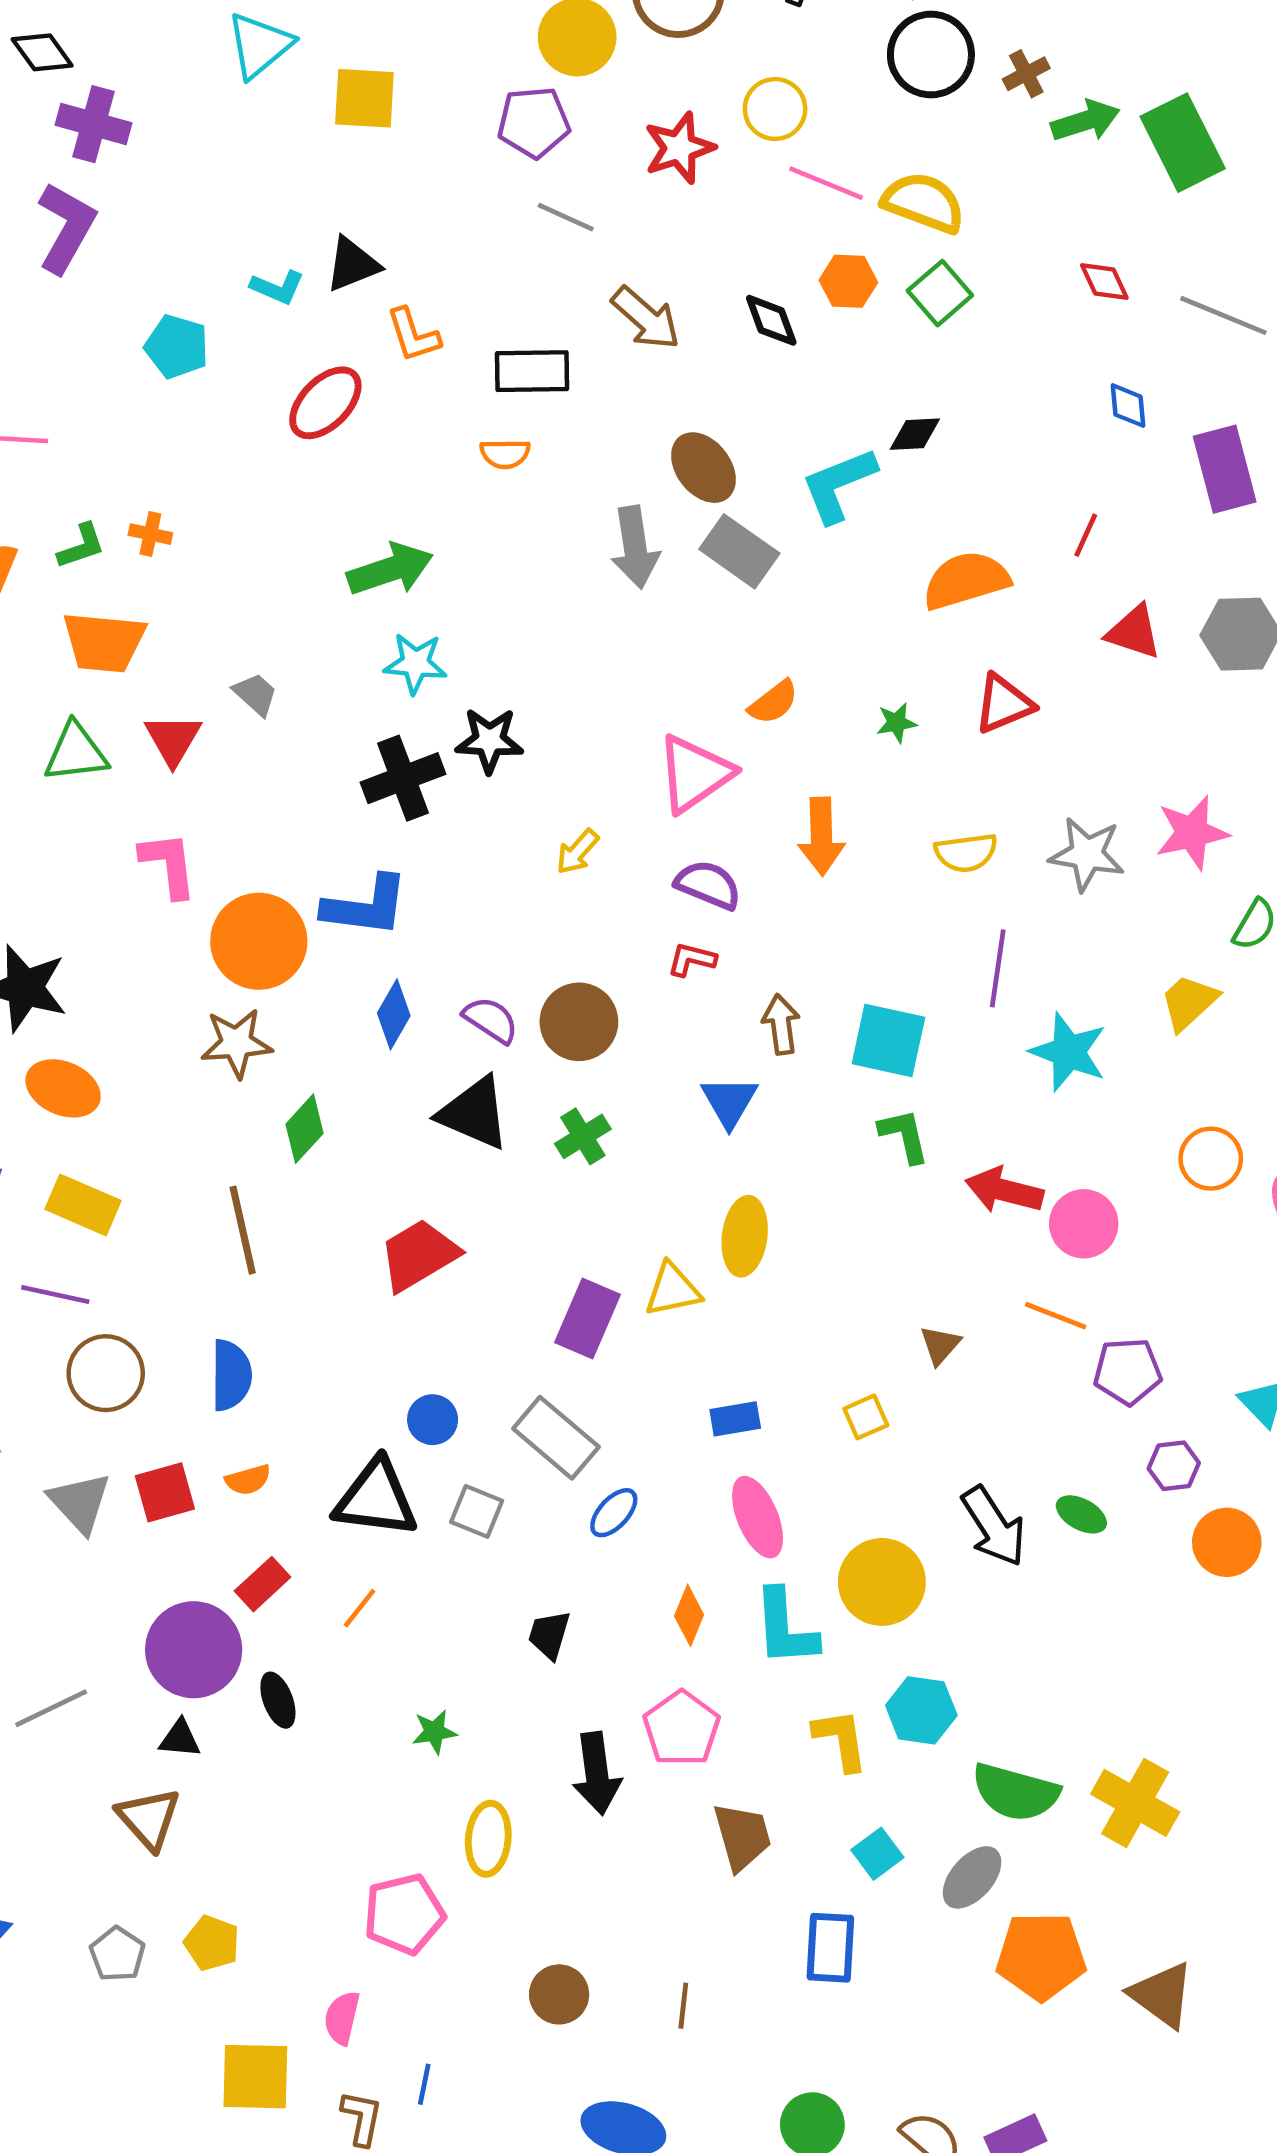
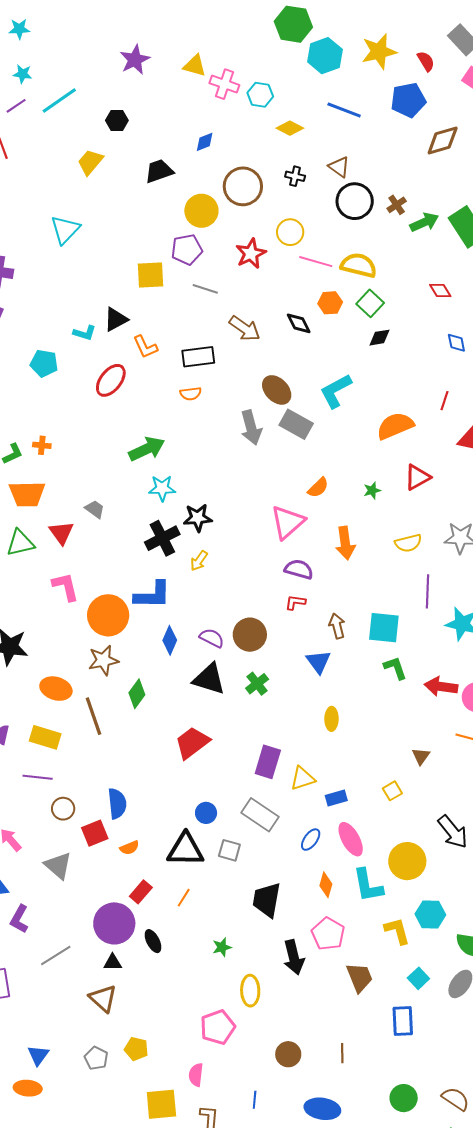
yellow square: (364, 98) -> (150, 275), moved
black diamond: (915, 434) -> (380, 338), moved
yellow arrow: (577, 852) -> (199, 561), moved
orange ellipse: (63, 1088) -> (56, 689), moved
brown line: (243, 1230) -> (94, 716), moved
yellow ellipse: (745, 1236) -> (332, 719), size x0.7
yellow triangle: (673, 1290) -> (303, 778), moved
brown circle: (106, 1373) -> (63, 809), size x0.7
red square: (165, 1492) -> (95, 833), moved
blue ellipse: (614, 1513) -> (311, 840), moved
black trapezoid: (549, 1635) -> (267, 900), size x1.6
blue line: (424, 2084) -> (255, 1100), moved

